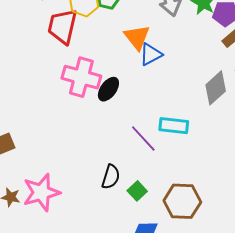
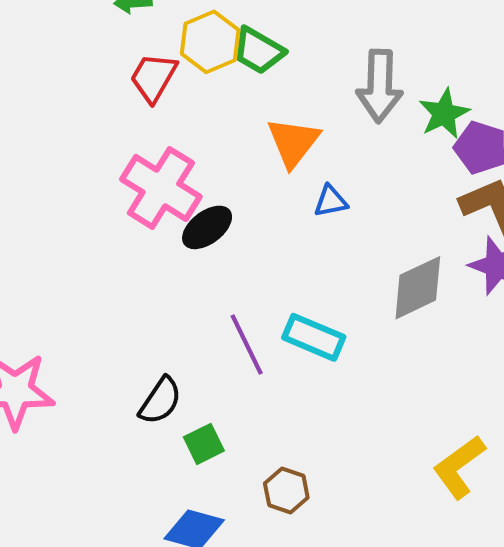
red trapezoid: (62, 26) -> (154, 77), size x0.7
blue triangle: (151, 54) -> (331, 201), moved, size x0.7
brown hexagon: (182, 201) -> (286, 491), size x0.6

